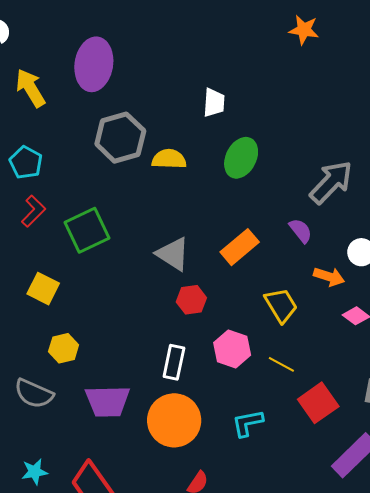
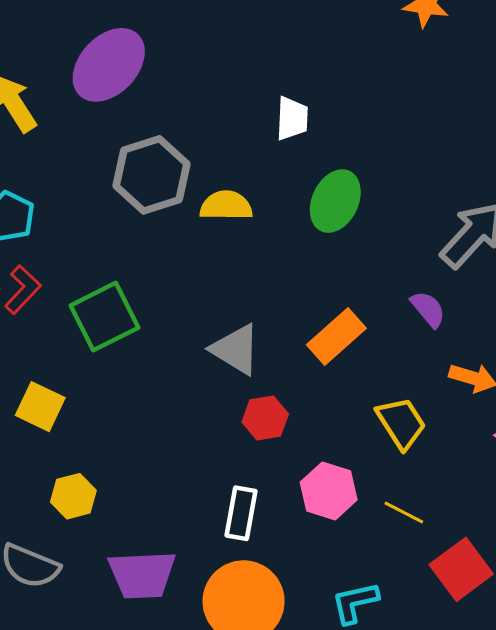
purple ellipse: (94, 64) -> (109, 65), turned 36

